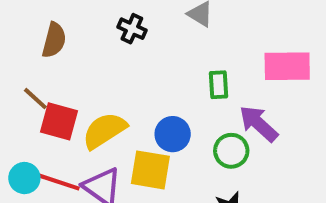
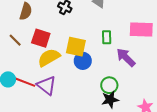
red square: (59, 121) -> (41, 38), moved
green circle: (231, 151) -> (109, 85), moved
yellow square: (150, 170) -> (76, 47), moved

